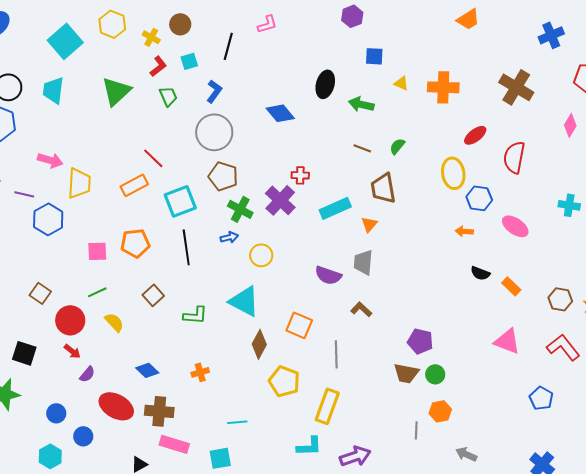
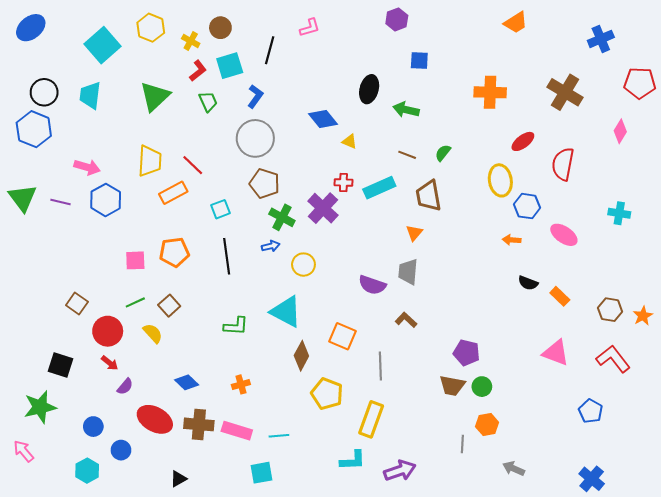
cyan square: (189, 61) -> (230, 66), size x1.5
yellow triangle: (401, 83) -> (350, 141), moved
yellow trapezoid: (79, 183) -> (150, 161), moved
cyan square: (180, 201) -> (220, 209), size x0.6
cyan rectangle: (335, 208) -> (379, 188), moved
blue hexagon: (48, 219) -> (106, 200), moved
brown square: (153, 295) -> (169, 306), moved
pink rectangle: (174, 444) -> (237, 431), moved

